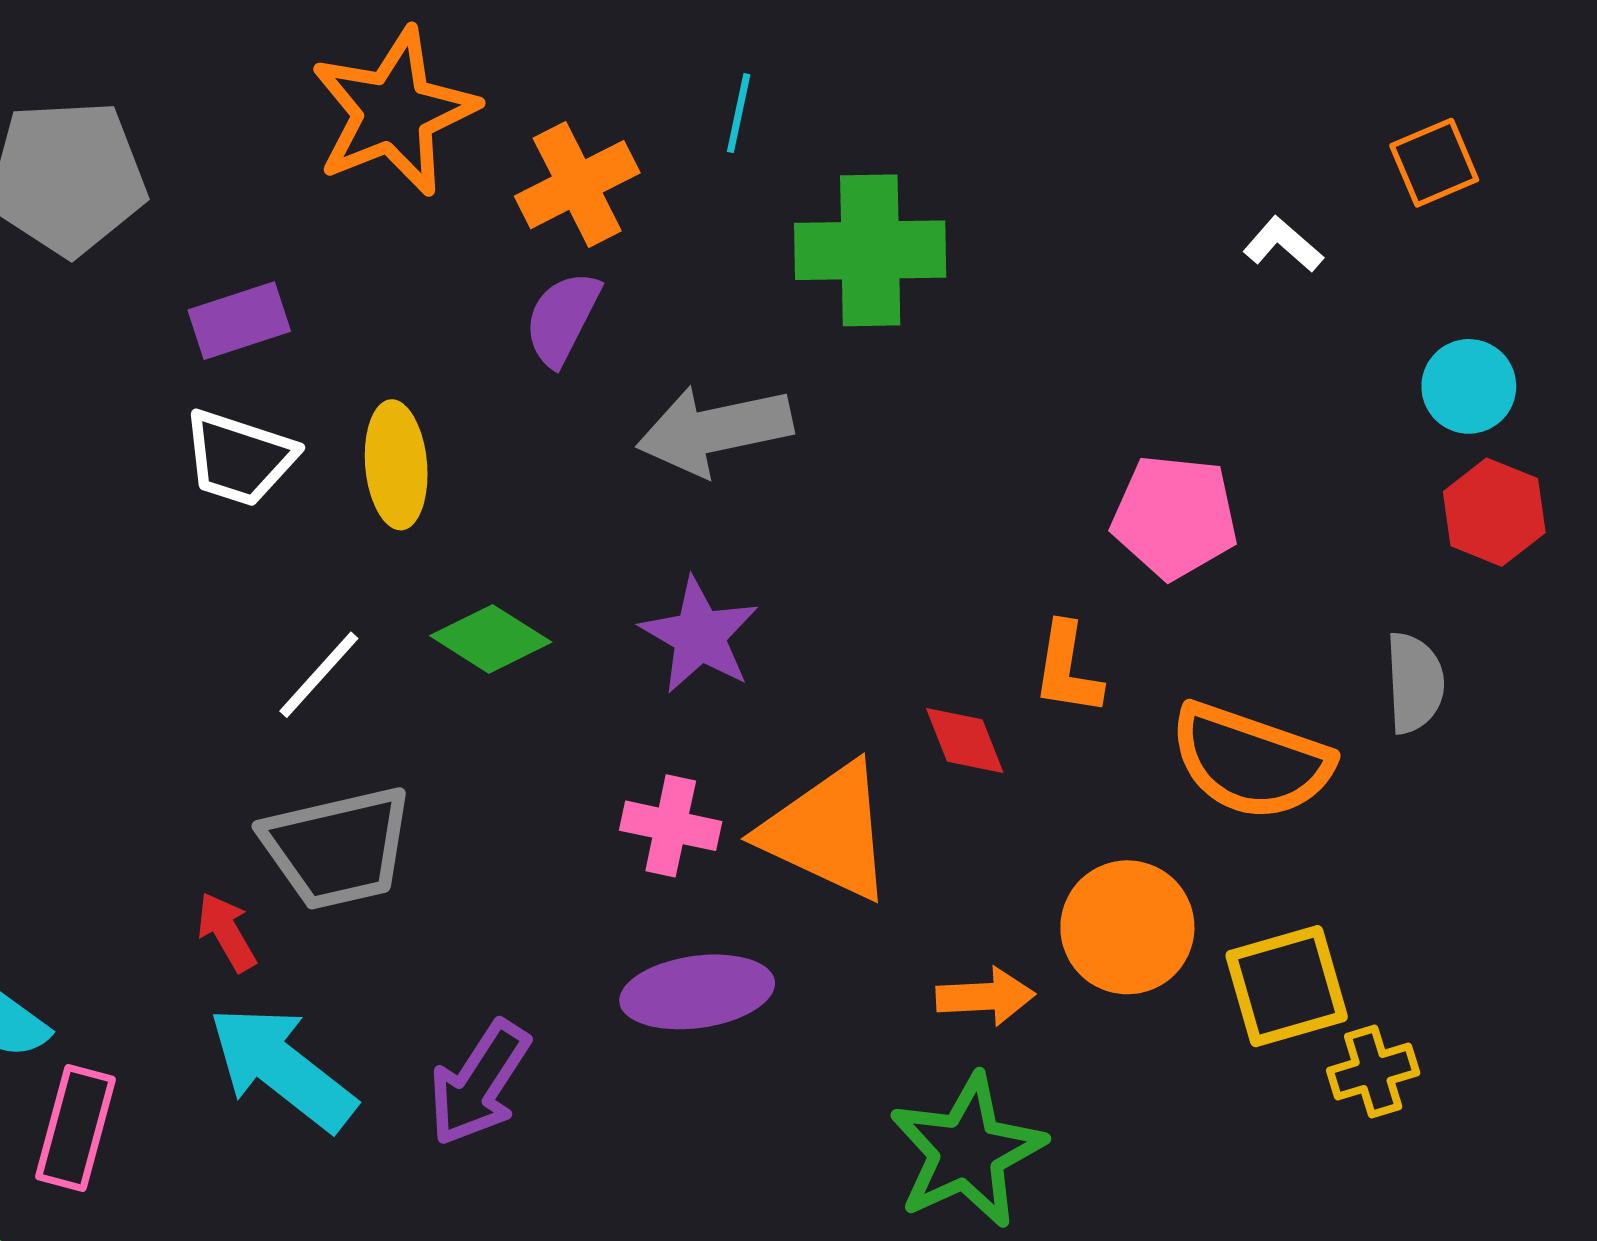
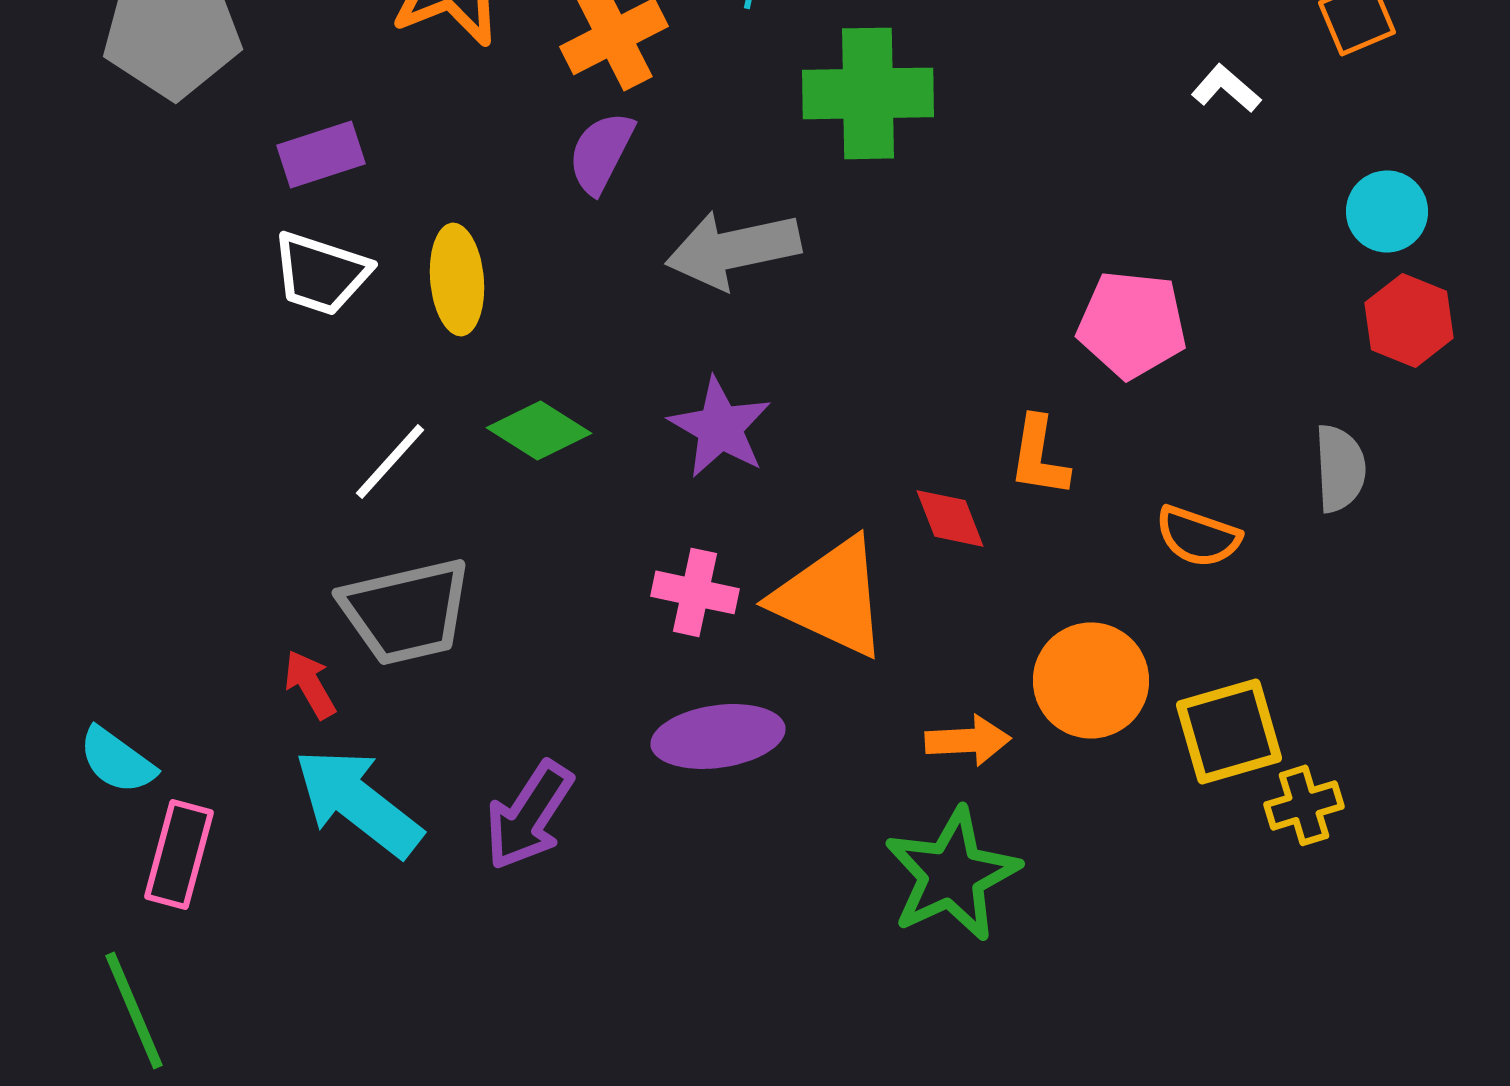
orange semicircle: (1251, 761) -> (1198, 536), size x0.6

